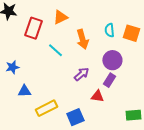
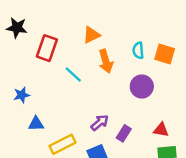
orange triangle: (60, 17) -> (91, 35), moved
purple arrow: (81, 74) -> (100, 123), moved
purple rectangle: (109, 80) -> (124, 133), moved
red triangle: (97, 96) -> (161, 130), moved

